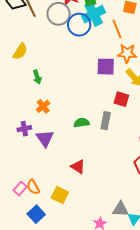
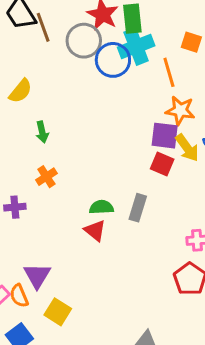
purple square: (106, 67) -> (165, 136), moved
red square: (121, 99) -> (162, 164), moved
purple triangle: (45, 138) -> (37, 276), moved
red triangle: (78, 167) -> (95, 231), moved

